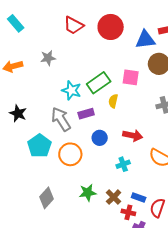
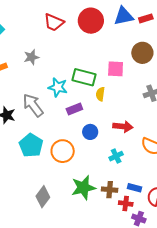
blue triangle: (145, 40) -> (124, 16), moved
green rectangle: (99, 83) -> (84, 77), turned 55
gray arrow: (61, 119) -> (33, 105), moved
green star: (88, 193) -> (83, 188), size x1.4
brown cross: (114, 197) -> (110, 190), turned -35

